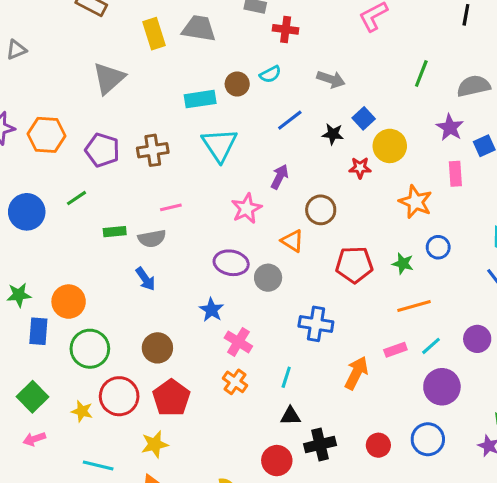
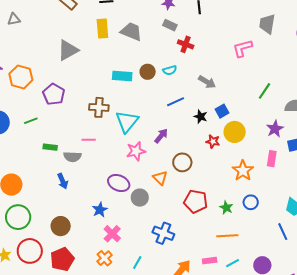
cyan triangle: (220, 145) -> (127, 121), moved
brown cross: (153, 150) -> (99, 107), moved

